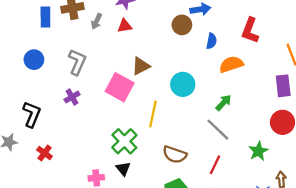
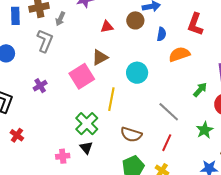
red triangle: (125, 26) -> (107, 27), moved
gray L-shape: (77, 62) -> (45, 41), moved
pink square: (120, 87) -> (82, 76), turned 30
green arrow: (224, 103) -> (200, 90), moved

